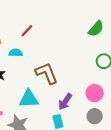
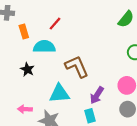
cyan semicircle: (16, 53) -> (44, 47), size x1.5

